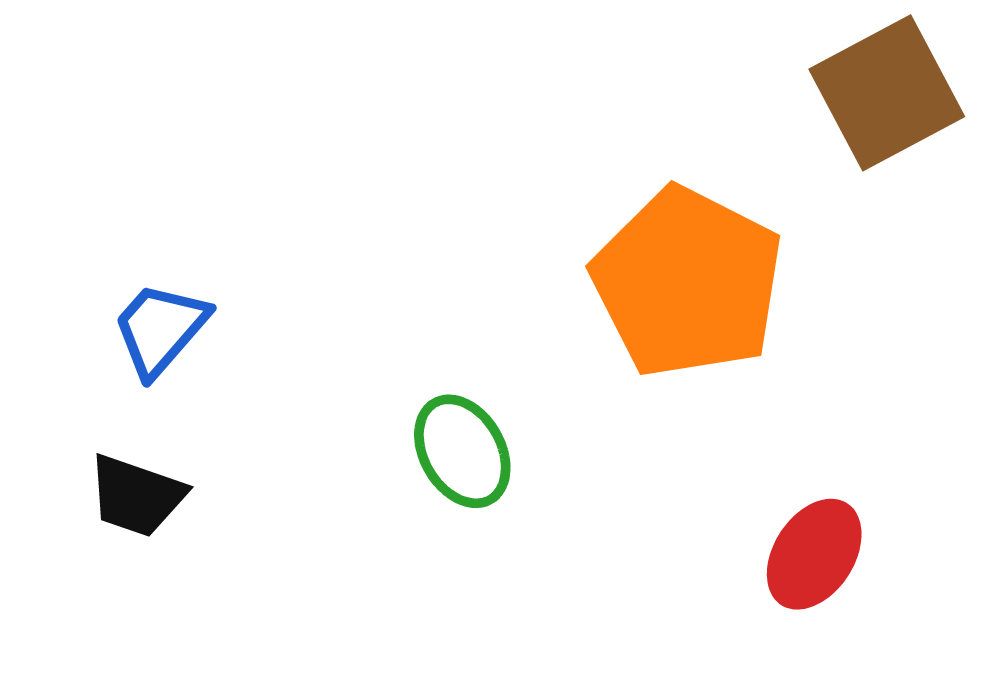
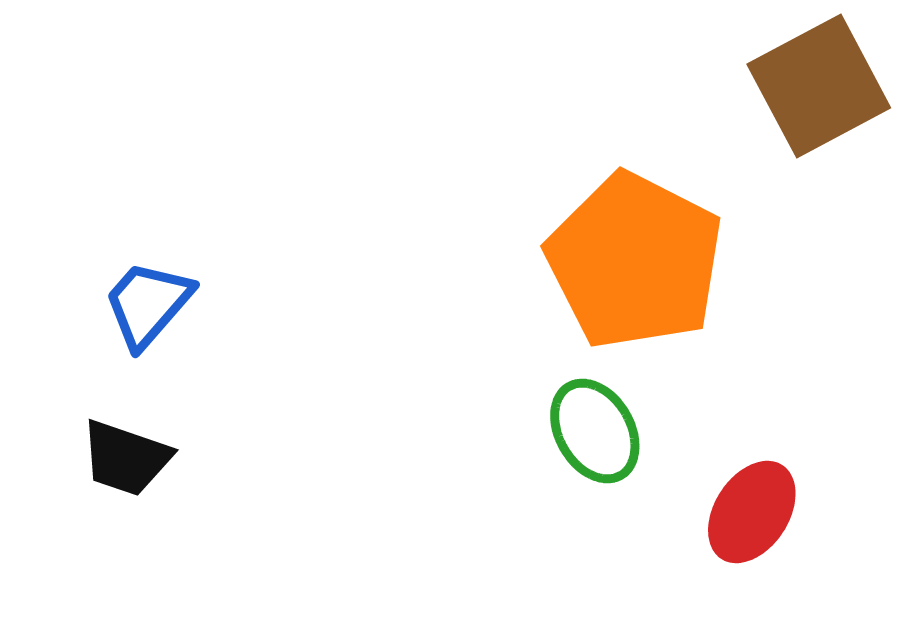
green ellipse: (462, 451) -> (595, 431), moved

